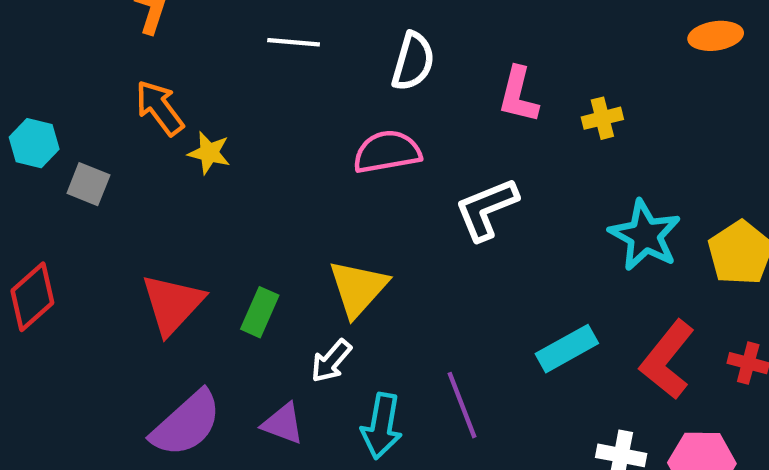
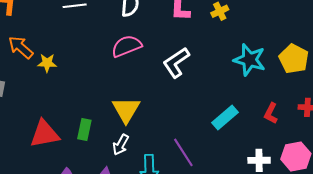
red triangle: (172, 304) -> (45, 134), turned 48
red L-shape: (667, 360) -> (271, 113), size x0.6

